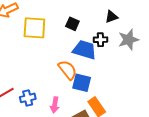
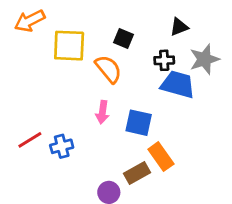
blue trapezoid: (85, 50) -> (178, 84), moved
orange semicircle: (68, 70) -> (108, 69), moved
pink arrow: (55, 105) -> (102, 112), moved

